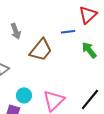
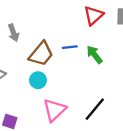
blue line: (68, 32) -> (70, 47), moved
cyan circle: (24, 95) -> (38, 80), moved

